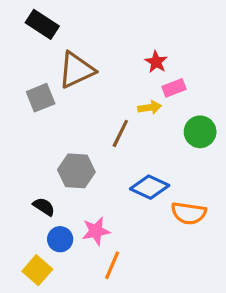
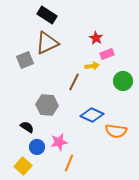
black rectangle: (42, 24) -> (47, 15), moved

